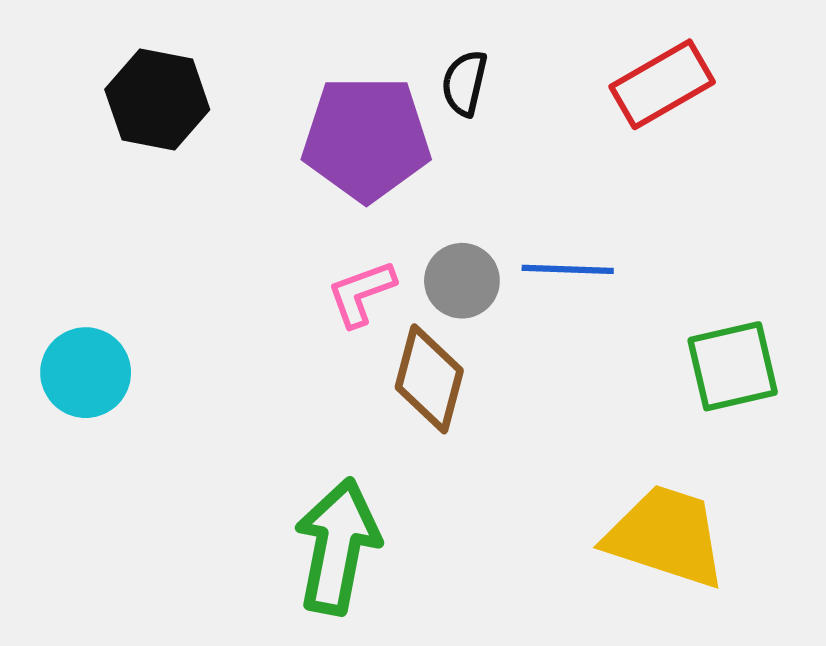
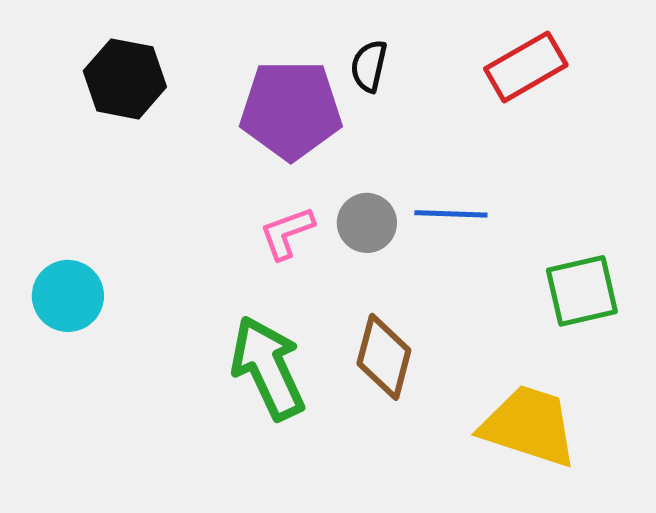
brown diamond: (429, 379) -> (384, 357), moved
green arrow: (337, 546) -> (268, 368), moved, turned -36

